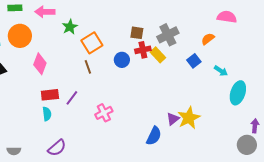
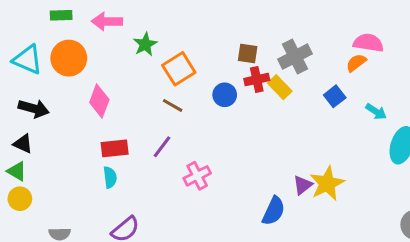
pink semicircle: (227, 17) -> (368, 43), moved
brown line: (88, 67) -> (173, 105), turned -40
purple line: (72, 98) -> (162, 147), moved

